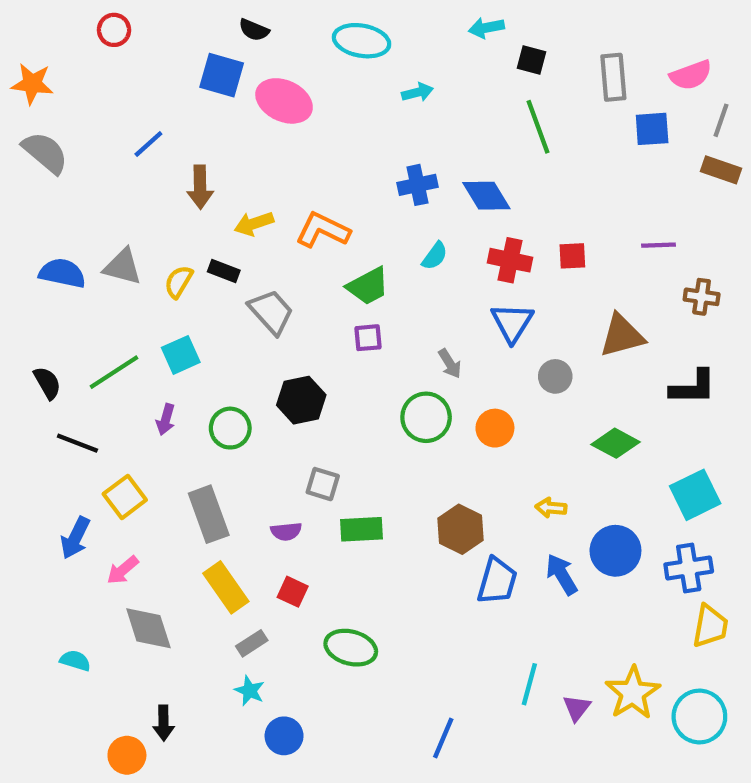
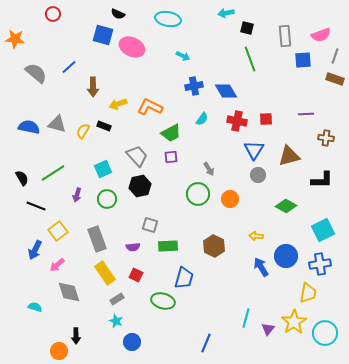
cyan arrow: (417, 92) -> (183, 56), moved, turned 40
gray semicircle: (45, 153) -> (36, 73), moved
gray trapezoid: (271, 312) -> (137, 156), moved
blue triangle: (512, 323) -> (254, 150), moved
cyan square: (181, 355) -> (103, 169), moved
blue trapezoid: (497, 581) -> (184, 278), moved
yellow trapezoid: (710, 626) -> (308, 293), moved

